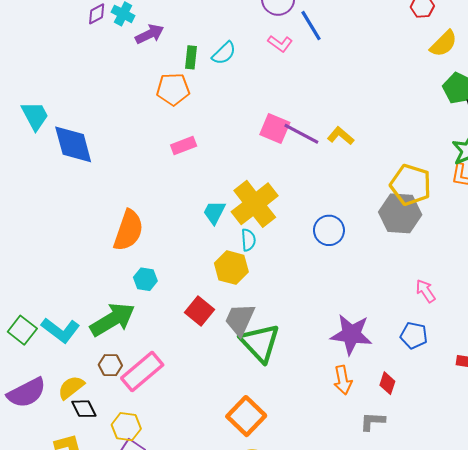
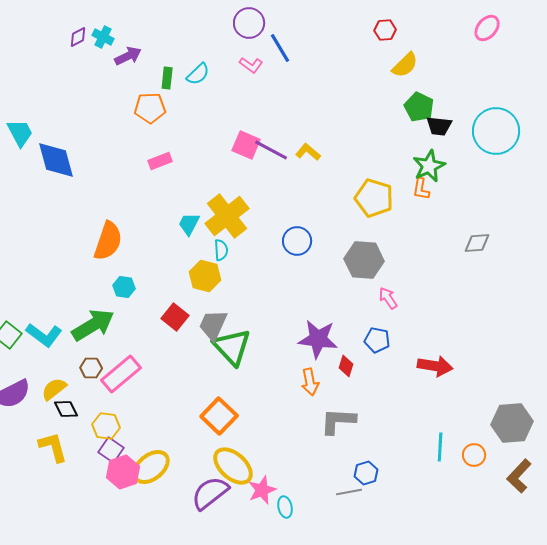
gray hexagon: (400, 213) -> (364, 260), moved
red diamond: (387, 383) -> (346, 366), moved
gray L-shape: (372, 421) -> (338, 421), size x1.5

